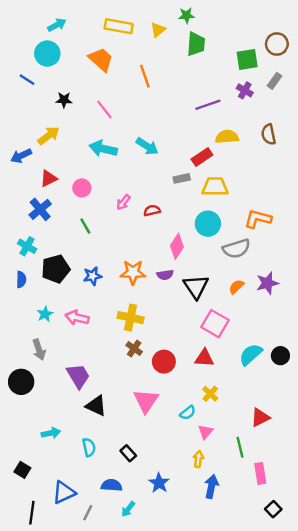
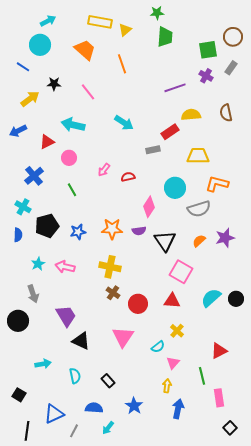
yellow triangle: (158, 30) -> (125, 30), moved
yellow arrow: (48, 136) -> (30, 99), moved
cyan arrow: (103, 149) -> (73, 125), moved
red triangle: (48, 178) -> (47, 142), moved
yellow trapezoid: (215, 187) -> (198, 156), moved

